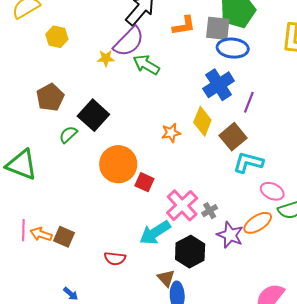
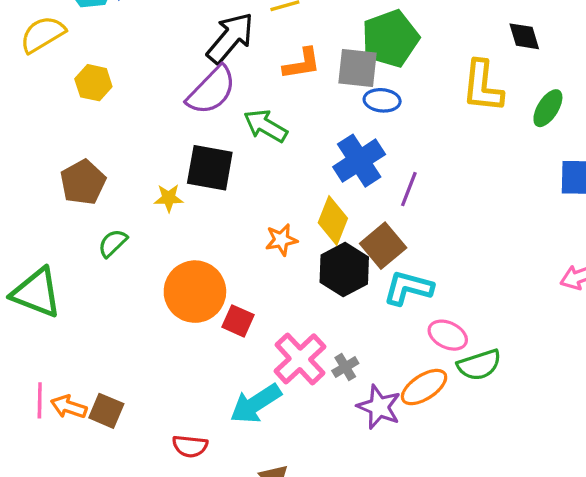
blue ellipse: (233, 48) -> (382, 100), size x0.7
yellow star: (106, 58) -> (169, 198), moved
green arrow: (146, 65) -> (265, 126), moved
black square: (93, 115) -> (210, 168), moved, turned -32
black hexagon: (190, 252) -> (344, 270), moved

